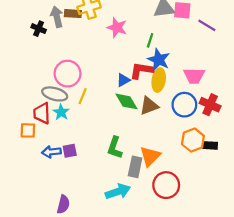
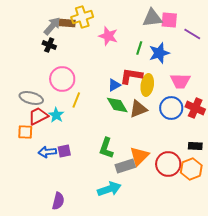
gray arrow: (57, 17) -> (52, 26), turned 54
black cross: (39, 29) -> (49, 45), moved
blue star: (159, 60) -> (159, 53), moved, turned 30
gray ellipse: (55, 94) -> (31, 98), moved
red trapezoid: (42, 113) -> (38, 116), turned 65
orange hexagon: (193, 140) -> (191, 169), moved
gray rectangle: (135, 167) -> (125, 166), turned 60
red circle: (166, 185) -> (168, 164), moved

